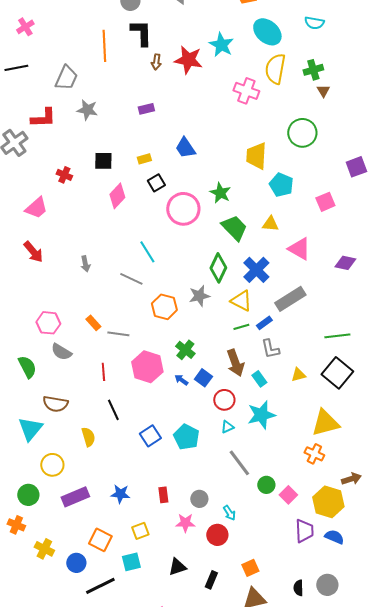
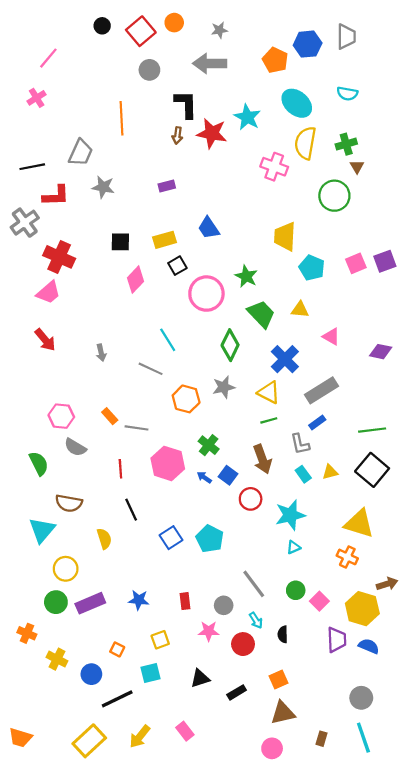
black L-shape: (141, 33) -> (186, 104), moved
black line: (16, 68) -> (32, 167), moved
green circle: (302, 133) -> (334, 196), moved
yellow rectangle: (144, 159) -> (165, 240), size x1.5
purple square: (356, 167) -> (385, 261), moved
red cross: (64, 175) -> (59, 257), moved, size x1.8
pink square: (325, 202) -> (356, 263), moved
pink triangle: (299, 249) -> (331, 337), size x0.7
green diamond: (218, 268) -> (230, 345), moved
blue rectangle: (264, 323) -> (317, 423), moved
cyan rectangle: (259, 379) -> (303, 474), moved
yellow triangle: (325, 423) -> (359, 524), turned 32
cyan triangle: (227, 427) -> (294, 547), moved
gray line: (239, 463) -> (254, 584), moved
green circle: (28, 495) -> (56, 602), moved
orange square: (100, 540) -> (117, 649), size x0.6
black rectangle: (211, 580) -> (237, 692), turned 36
black semicircle: (298, 588) -> (283, 634), moved

